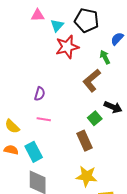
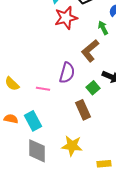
purple semicircle: (40, 94) -> (67, 73), moved, size x1.5
yellow semicircle: (12, 126) -> (12, 84), moved
yellow star: (87, 176) -> (72, 146), moved

